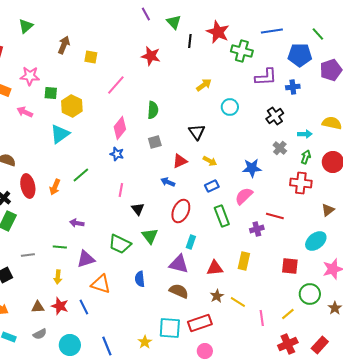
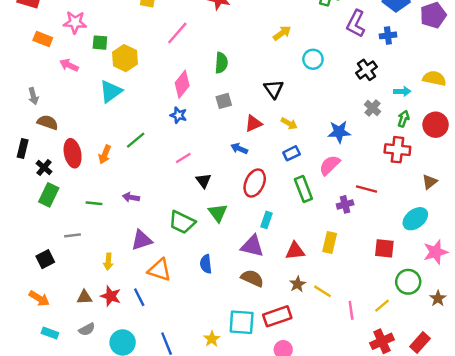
purple L-shape: (266, 77) -> (356, 24), turned 120
pink line: (121, 190) -> (183, 158), turned 48
green line: (60, 247) -> (94, 203), moved

